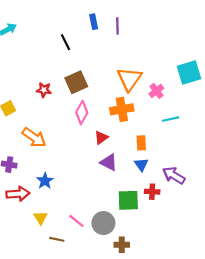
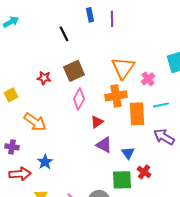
orange rectangle: (141, 143) -> (137, 114), moved, size x1.6
blue triangle: (141, 165) -> (128, 153), moved
purple arrow: (174, 175) -> (164, 137), moved
red cross: (152, 192) -> (144, 172), turned 32

